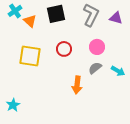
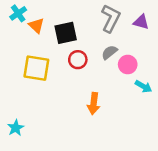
black square: (56, 14) -> (66, 33), moved
pink circle: (97, 47) -> (128, 65), moved
gray semicircle: (95, 68) -> (109, 52), moved

